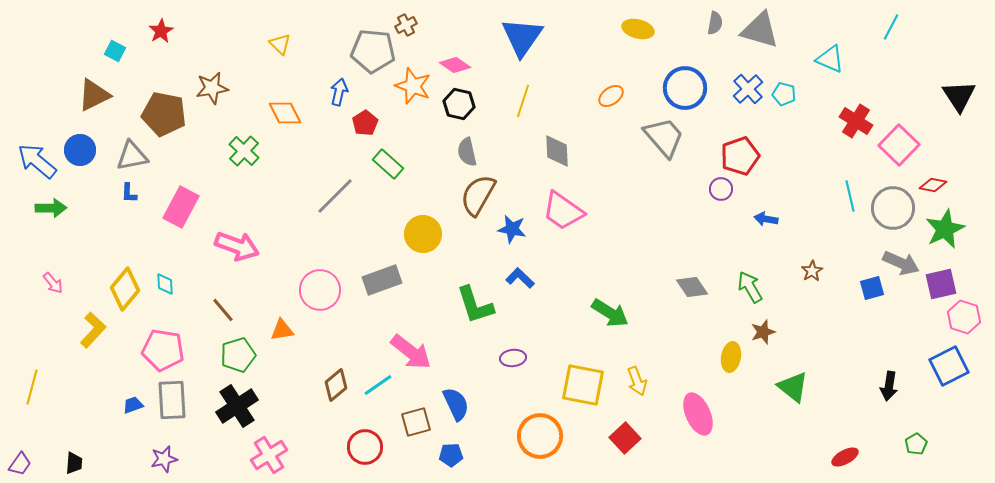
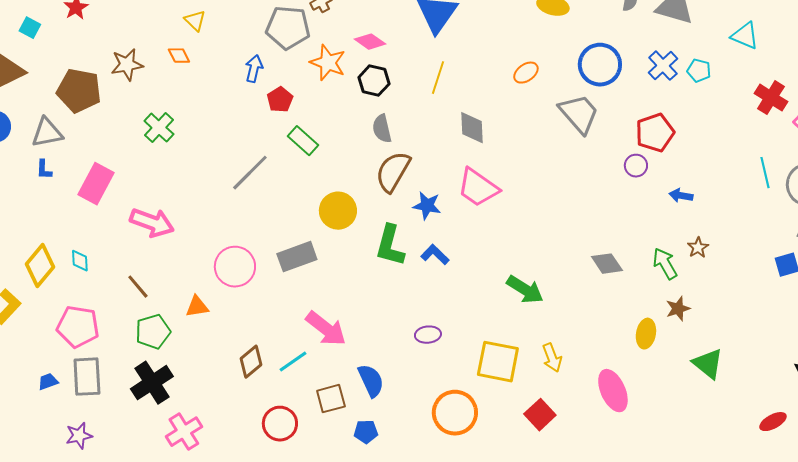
orange diamond: (285, 113) -> (179, 56), moved, size x0.7
brown star: (812, 271) -> (698, 248), moved
green L-shape: (475, 305) -> (390, 246), moved, turned 33
red ellipse: (845, 457) -> (773, 422), moved

